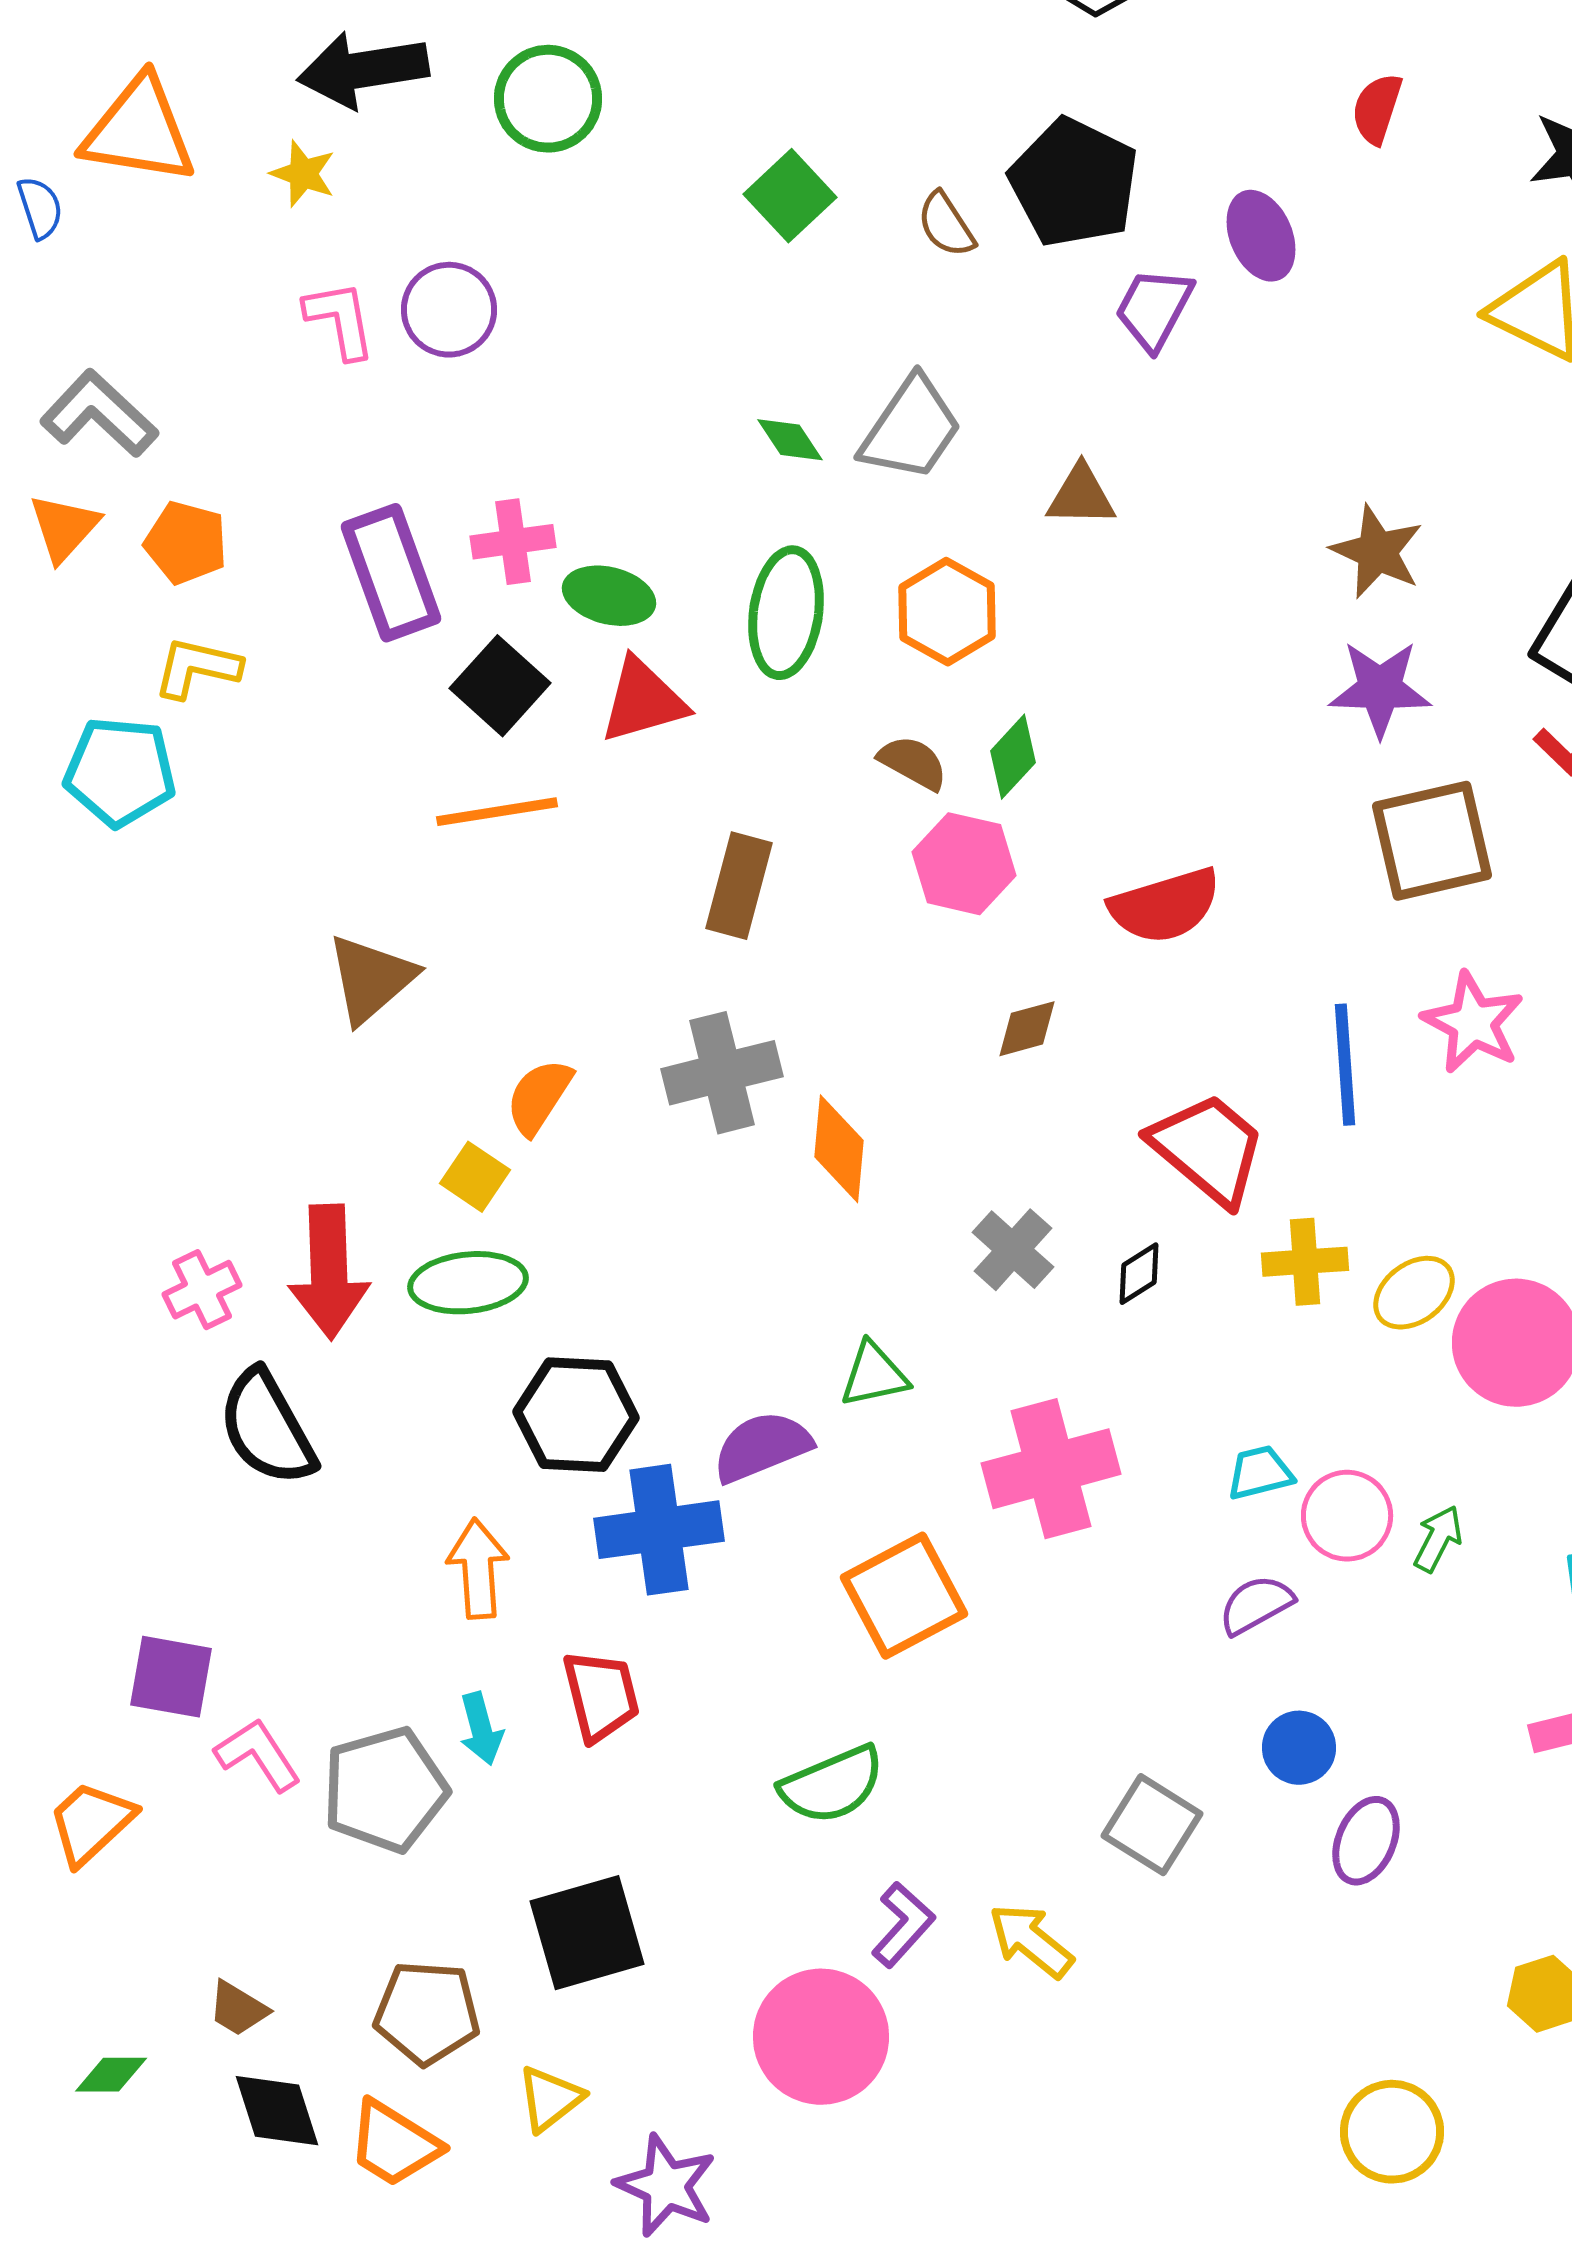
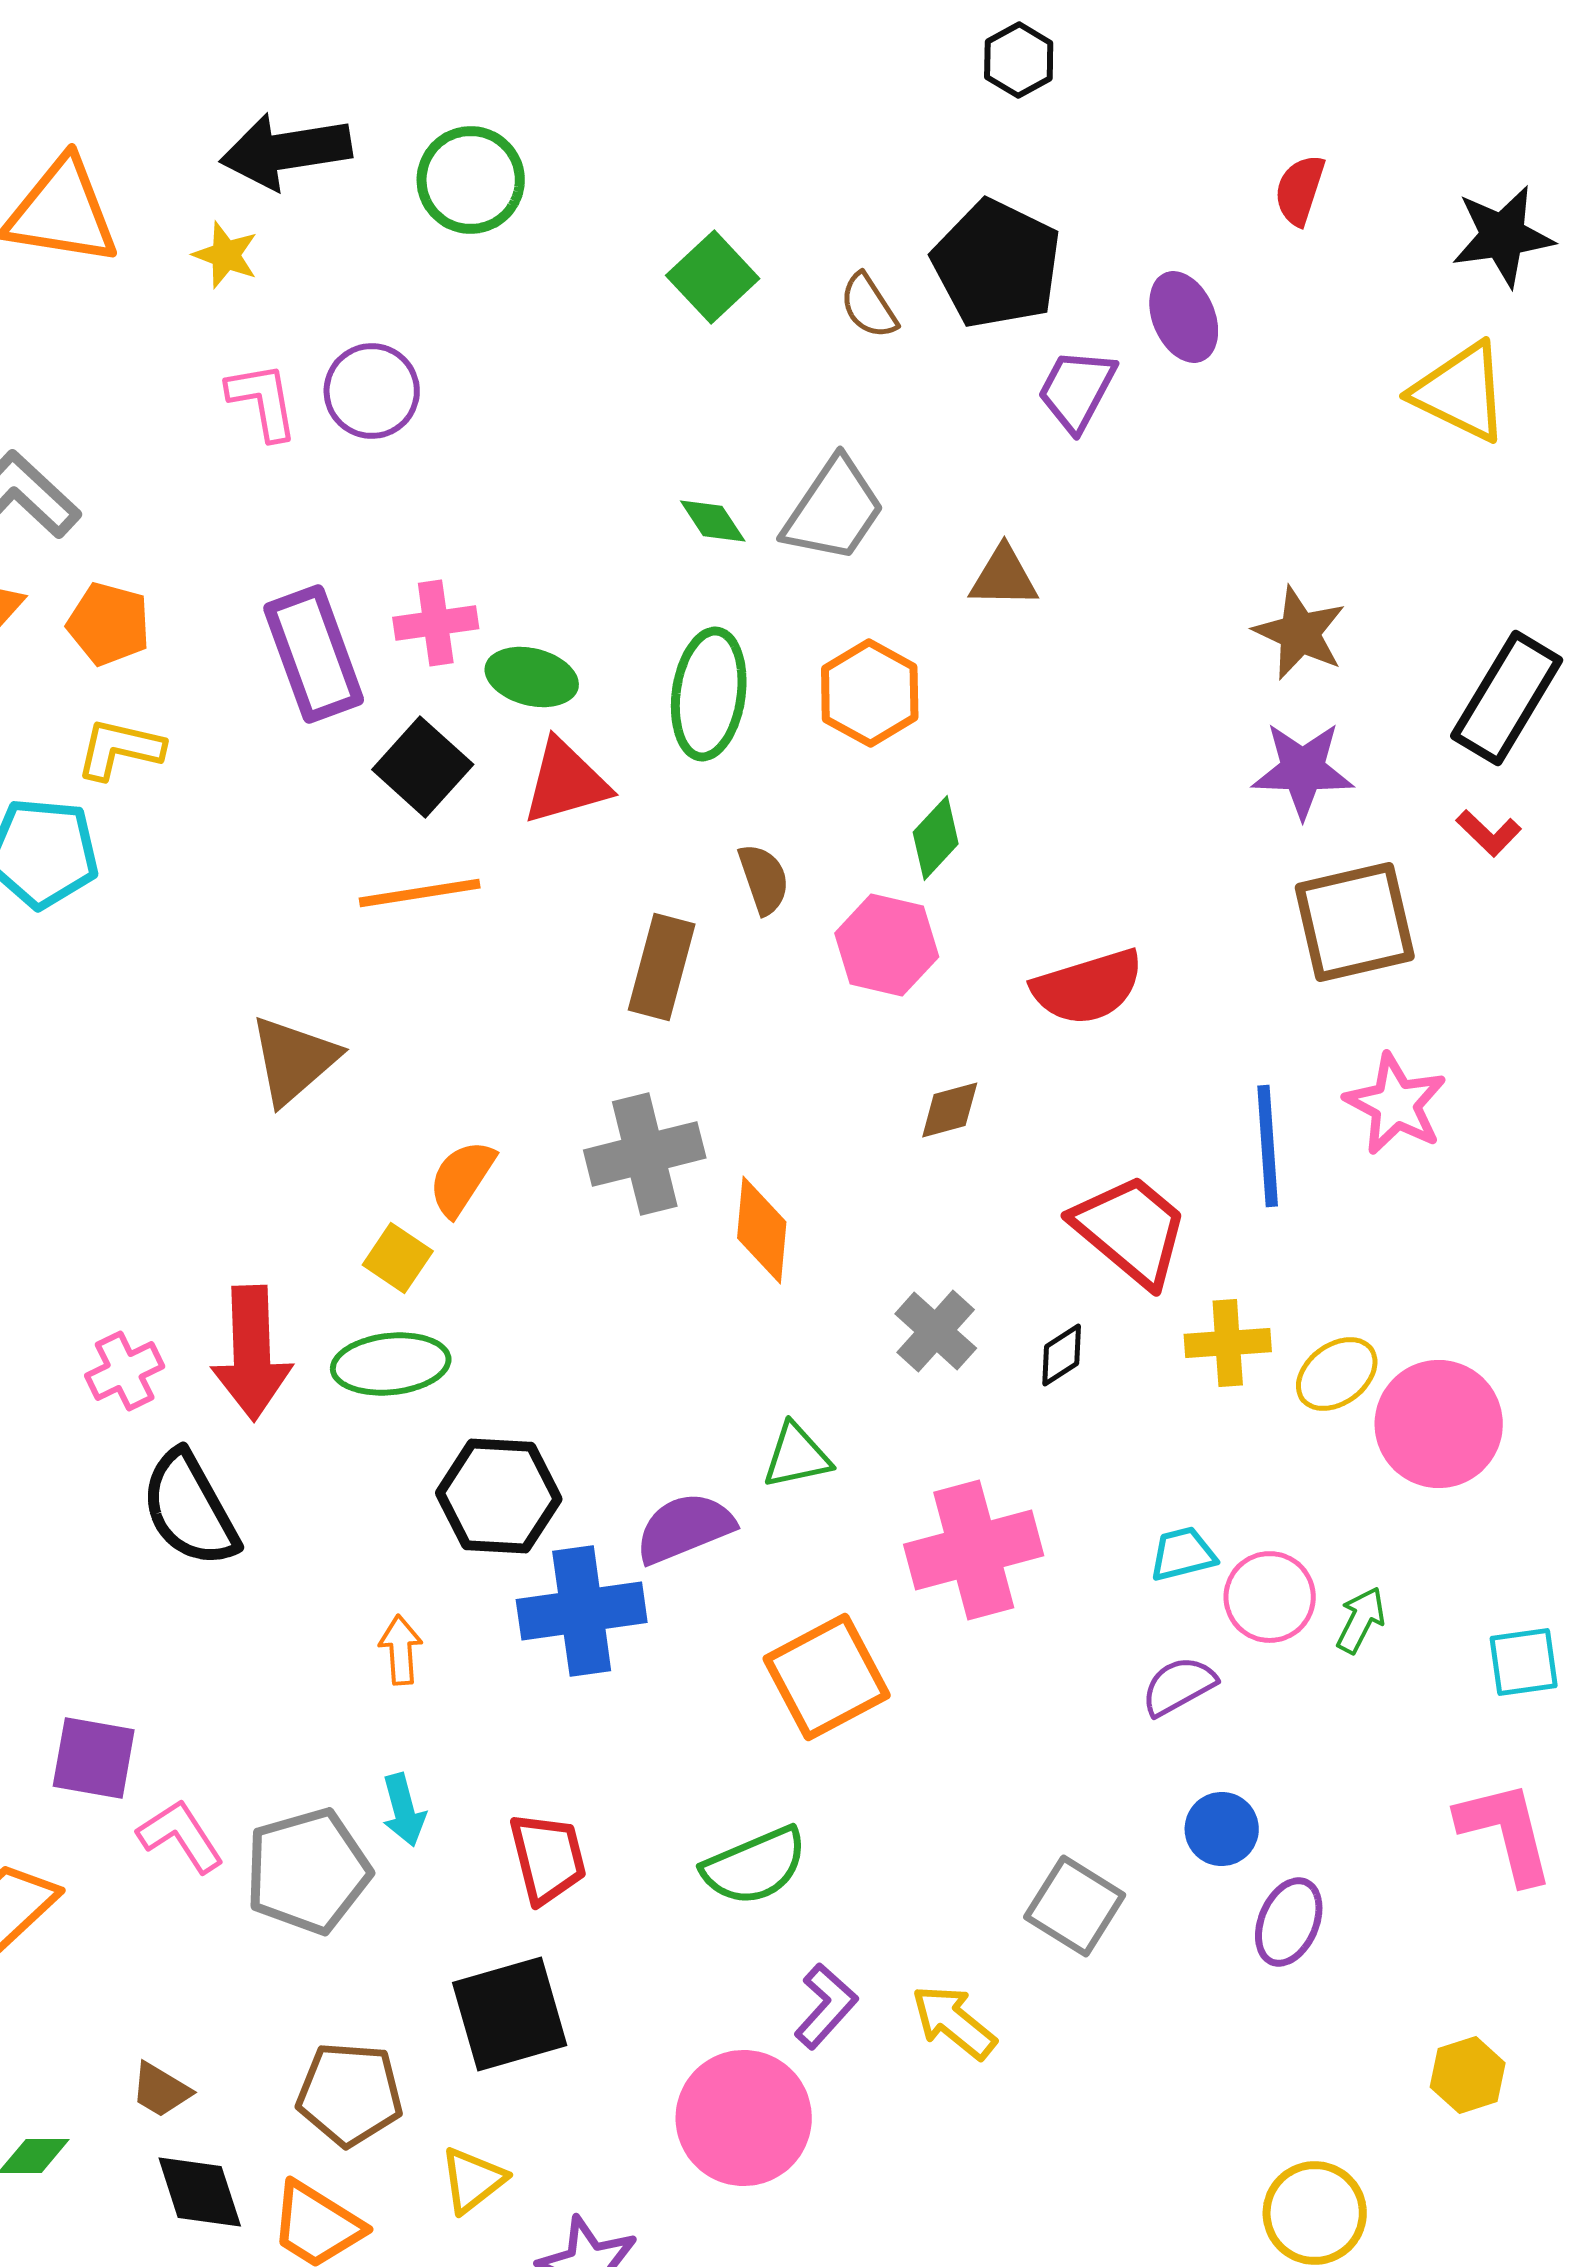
brown semicircle: (913, 763) -> (764, 879), moved, turned 42
orange arrow: (478, 1569) -> (401, 1650), size x0.7
red trapezoid: (601, 1696) -> (548, 1858), moved

